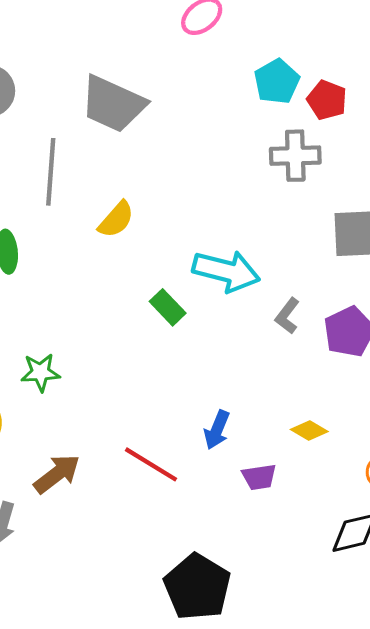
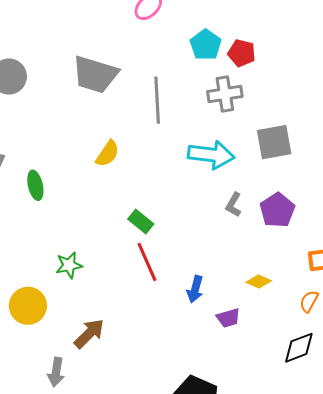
gray line: (51, 172) -> (157, 100), moved
cyan arrow: (226, 271) -> (211, 155), moved
green rectangle: (168, 307) -> (141, 222), moved
red line: (151, 464) -> (147, 262), moved, turned 42

